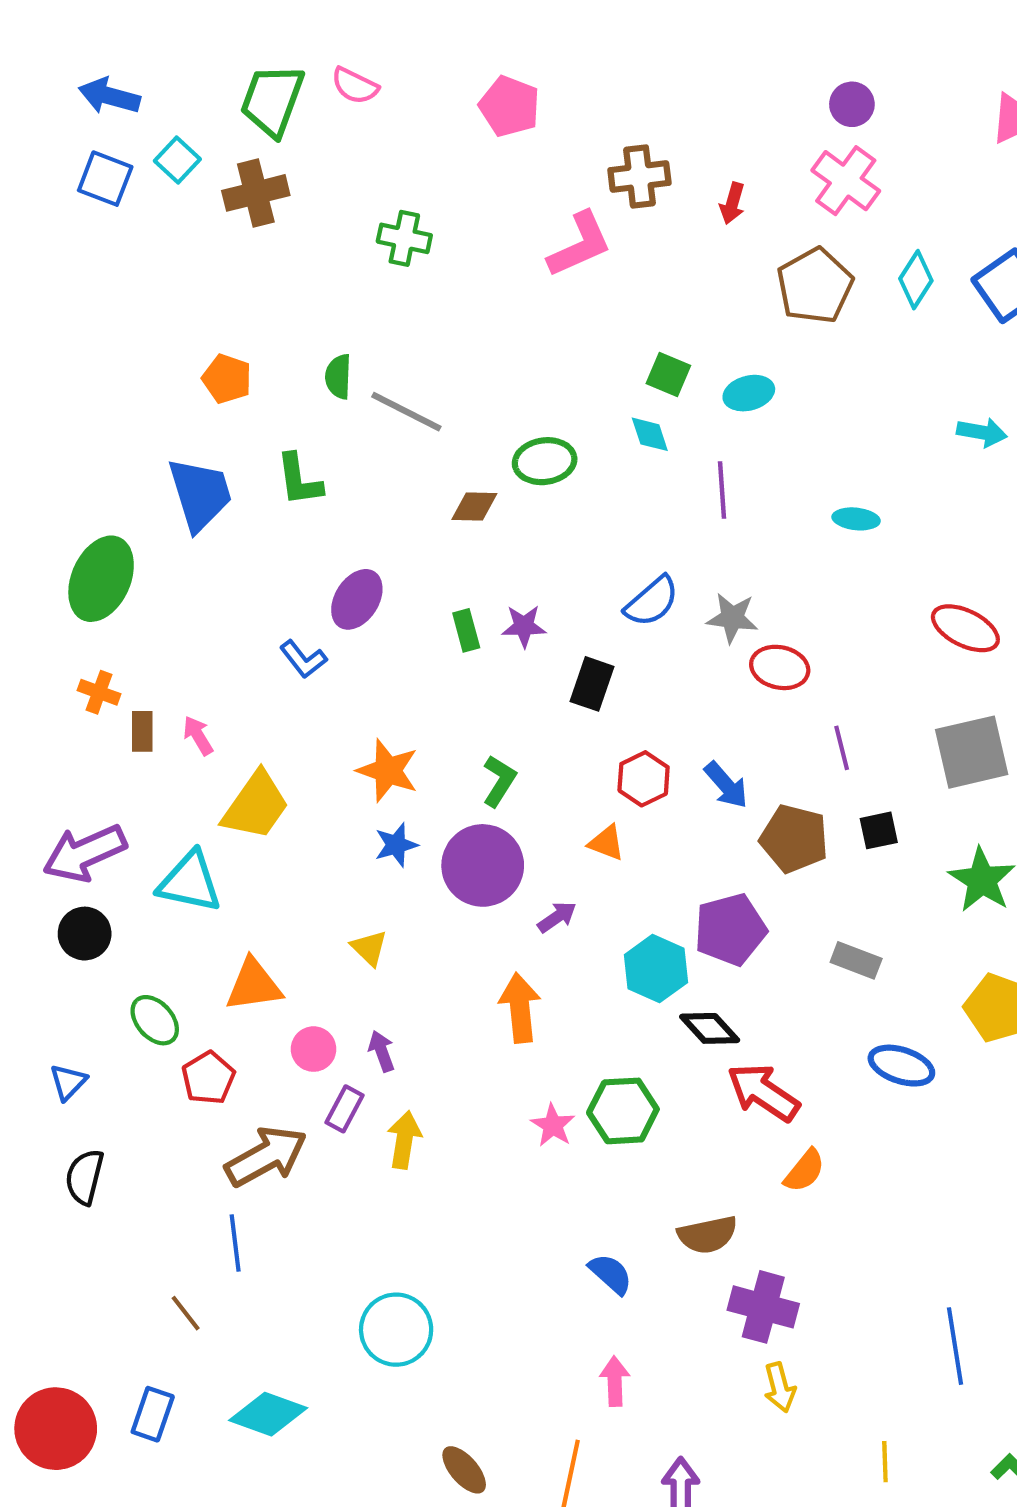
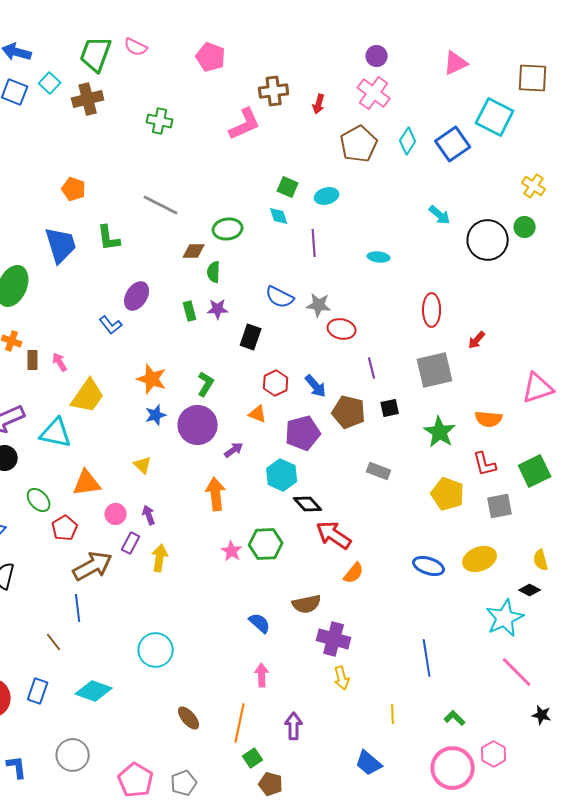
green semicircle: (338, 377) -> (214, 272), moved
cyan arrow: (982, 432) -> (440, 215), turned 30
blue semicircle: (652, 601) -> (280, 297), turned 68
red ellipse: (965, 628) -> (432, 310), turned 64
purple pentagon: (730, 929) -> (303, 433), moved
blue ellipse: (901, 1066) -> (429, 566), moved

